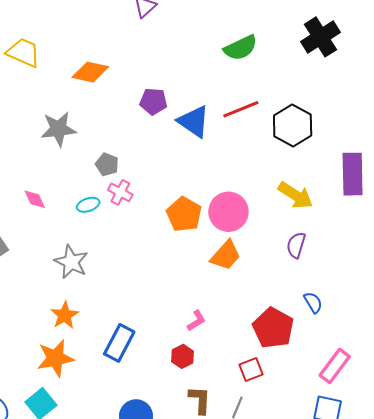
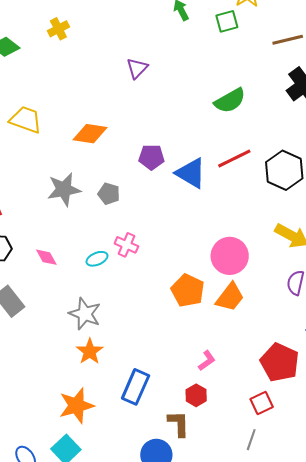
gray pentagon: (107, 164) -> (109, 194), moved
orange pentagon: (184, 214) -> (188, 290), moved
orange star: (65, 315) -> (90, 351), moved
brown L-shape: (200, 400) -> (179, 424), moved

